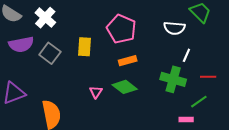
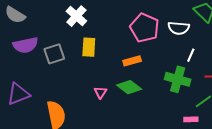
white cross: (45, 18) -> (76, 16), moved
pink pentagon: (121, 29) -> (145, 28), moved
gray square: (50, 53) -> (54, 54), turned 35

